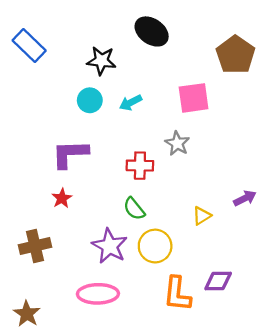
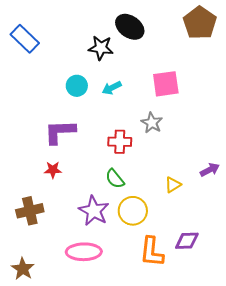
brown pentagon: (236, 55) -> (200, 23), moved
black star: (101, 61) -> (101, 48), moved
red star: (62, 198) -> (53, 170), turned 30

